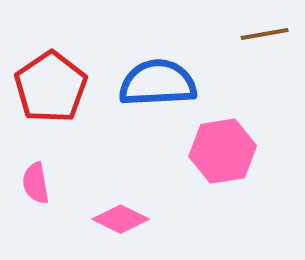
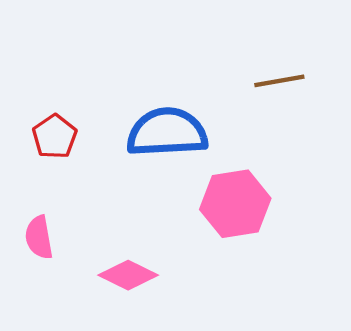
red pentagon: (51, 87) -> (55, 137), size x0.6

